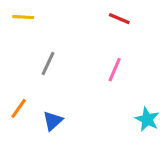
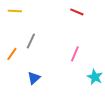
pink line: (115, 70) -> (75, 54), moved
orange line: (19, 108) -> (12, 54), moved

